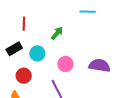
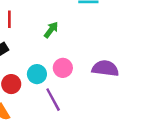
cyan circle: (37, 53) -> (37, 74), moved

